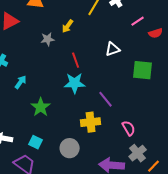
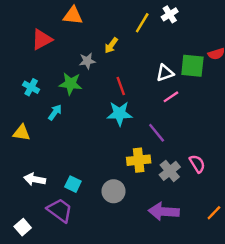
pink line: (138, 21) -> (171, 97), moved
green square: (143, 70) -> (192, 66), moved
green star: (41, 107) -> (71, 84), moved, turned -30
pink semicircle: (129, 128) -> (197, 164), moved
gray cross: (138, 153) -> (170, 171), moved

